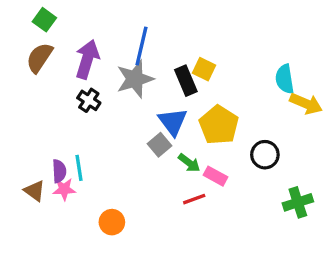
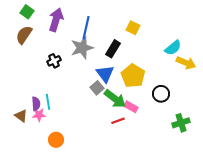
purple arrow: (87, 59) -> (56, 20), moved
yellow square: (204, 69) -> (133, 28), moved
cyan semicircle: (285, 79) -> (173, 48), turned -120
black rectangle: (186, 81) -> (113, 49), turned 54
black cross: (89, 100) -> (54, 61), turned 32
green arrow: (189, 163) -> (115, 99), size x1.6
orange circle: (112, 222) -> (56, 140), moved

